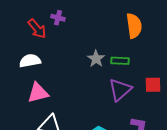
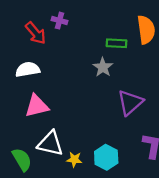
green rectangle: (120, 61) -> (116, 43), moved

